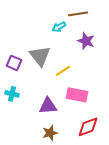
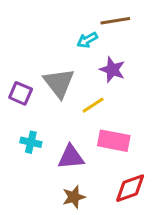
purple star: (86, 41) -> (112, 70), moved
cyan cross: (12, 94) -> (31, 142), moved

